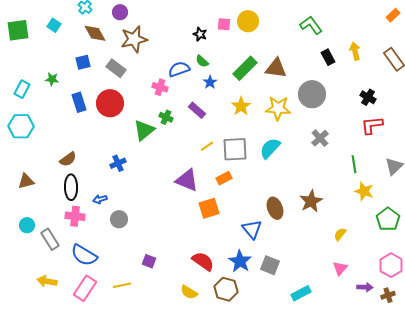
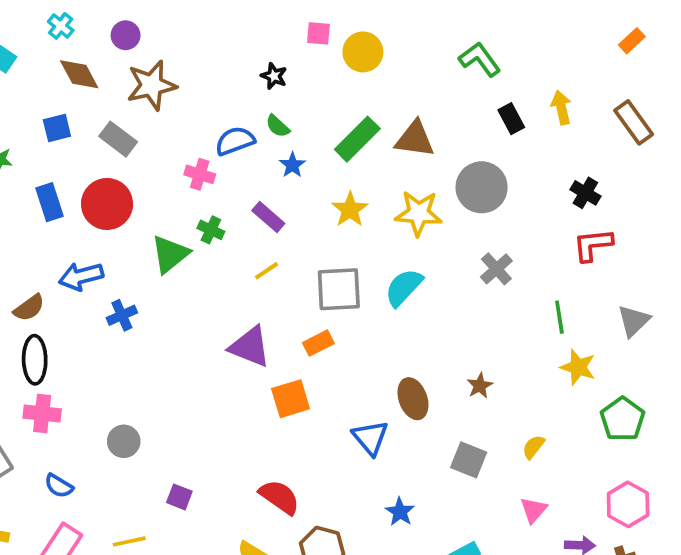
pink square: (224, 24) -> (318, 33), moved
yellow line: (207, 146) -> (266, 271), moved
blue arrow: (100, 199) -> (81, 276), moved, size x1.6
brown star: (311, 201) -> (480, 386), size x0.6
gray circle: (119, 219) -> (124, 441), moved
blue semicircle: (84, 255) -> (59, 486), size x0.6
blue star: (240, 261) -> (400, 512), moved, size x0.7
gray square: (270, 265) -> (469, 460), moved

